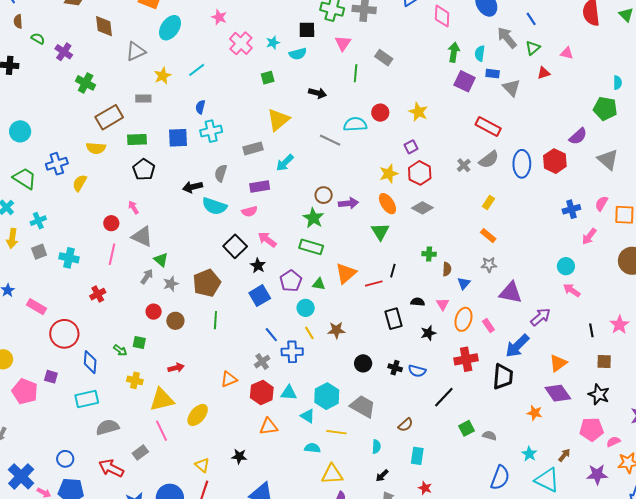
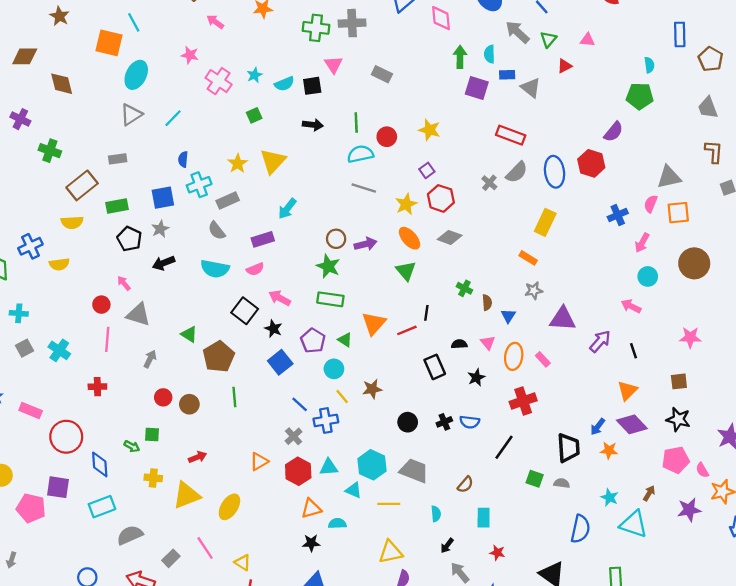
black square: (307, 30) -> (312, 86), moved
gray triangle: (136, 51) -> (131, 115), moved
green line: (356, 73) -> (356, 122), moved
yellow star: (163, 76) -> (238, 164), moved
gray line: (330, 140) -> (364, 188), moved
gray rectangle: (253, 148) -> (228, 200), moved
gray triangle: (608, 160) -> (669, 177), moved, turned -45
gray semicircle: (221, 173) -> (217, 231), turned -48
yellow semicircle: (80, 183) -> (59, 264), turned -120
black arrow: (193, 187) -> (164, 263), moved
yellow rectangle: (488, 203) -> (545, 222), moved, size x1.6
cyan cross: (38, 221) -> (19, 313), turned 35
green cross: (429, 254) -> (464, 288), turned 32
cyan cross: (69, 258) -> (59, 350), turned 30
green triangle: (161, 260) -> (189, 334), moved
cyan circle: (566, 266) -> (648, 276), moved
gray star: (171, 284) -> (160, 229), moved
green triangle: (319, 284) -> (345, 340), turned 32
red cross: (98, 294) -> (97, 387), turned 35
pink star: (619, 325) -> (690, 337), turned -30
black line: (591, 330) -> (634, 351), moved
blue arrow: (517, 346) -> (598, 427), moved, size x0.6
black cross: (395, 368) -> (444, 422), turned -32
purple square: (51, 377) -> (58, 487), size x1.5
black trapezoid: (503, 377) -> (568, 448), moved
green square: (467, 428) -> (535, 479), turned -35
pink line: (161, 431) -> (205, 548), moved
pink semicircle: (613, 442) -> (702, 470), turned -88
cyan semicircle: (312, 448) -> (337, 523), moved
black star: (239, 456) -> (311, 543), moved

